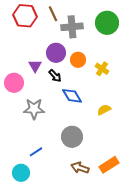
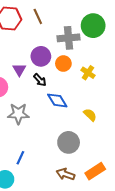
gray cross: (72, 27) -> (69, 38), moved
yellow semicircle: (104, 110) -> (90, 115), turned 72
gray circle: (72, 137) -> (69, 142), moved
blue line: (36, 152) -> (20, 158), turned -32

